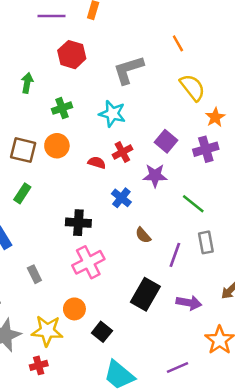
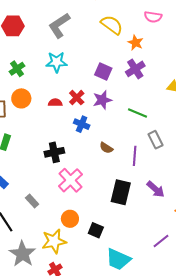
red cross: (122, 152) -> (77, 98), moved
purple arrow: (189, 303) -> (156, 189), turned 48

